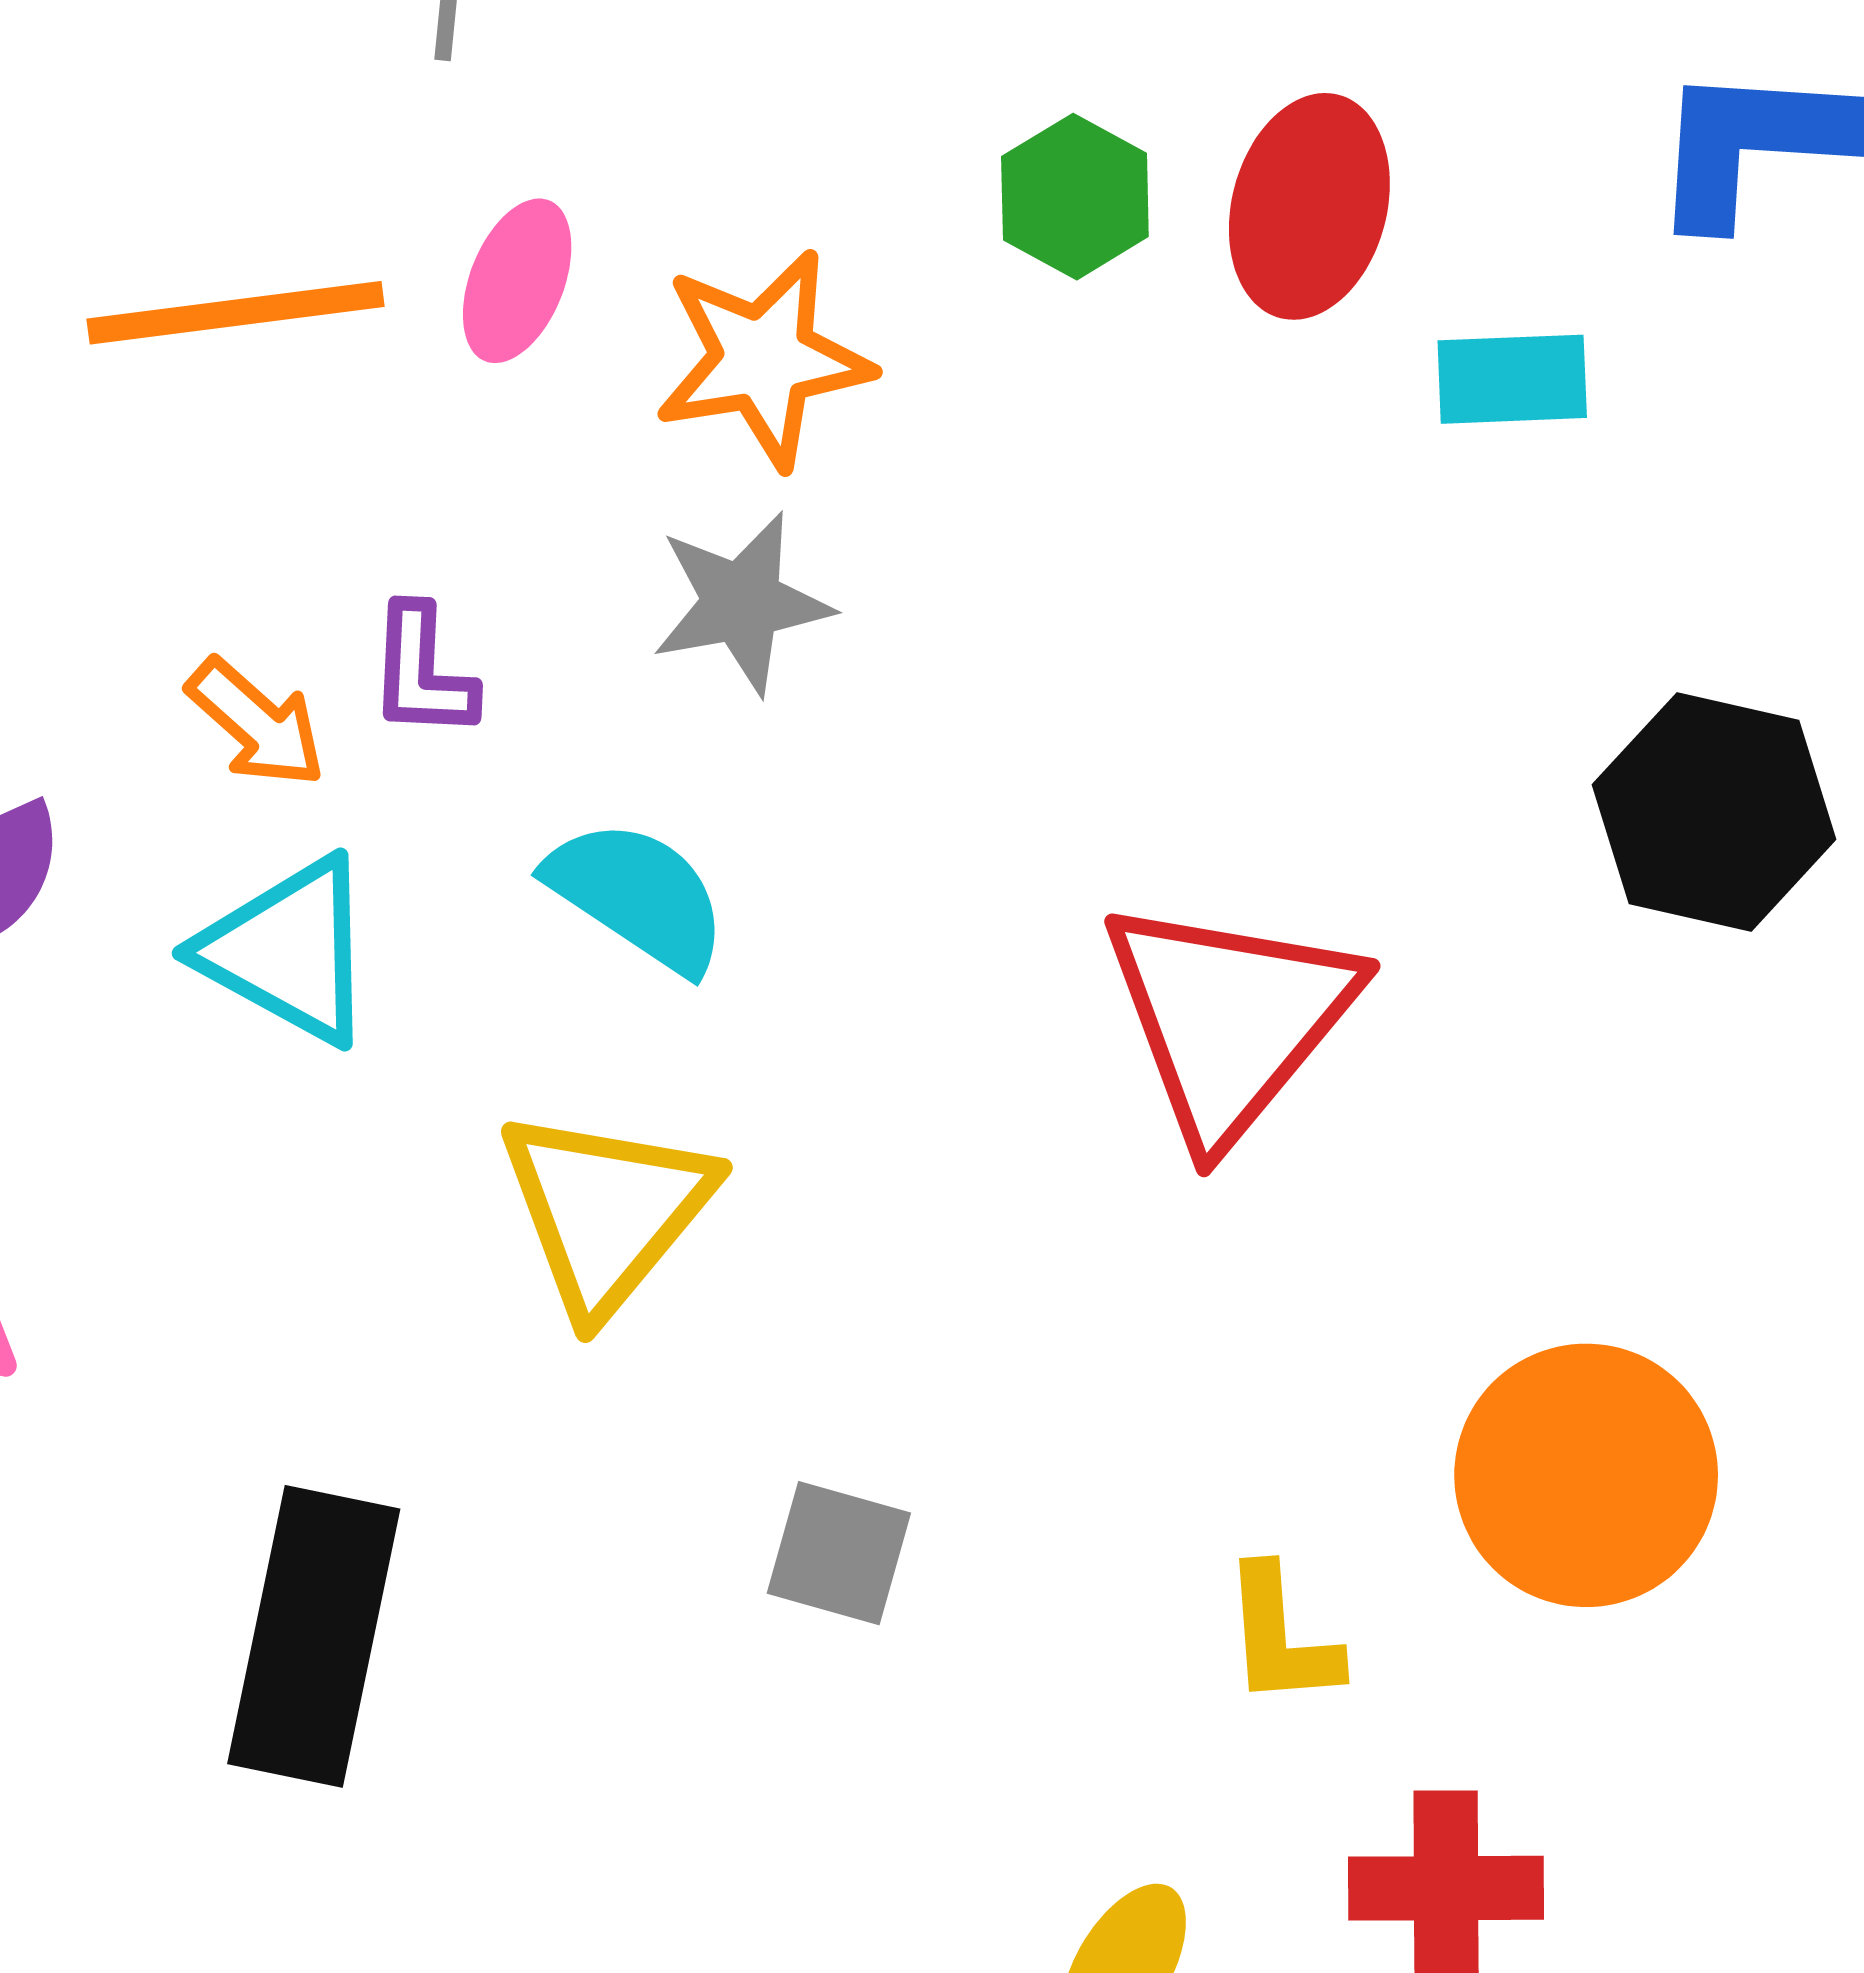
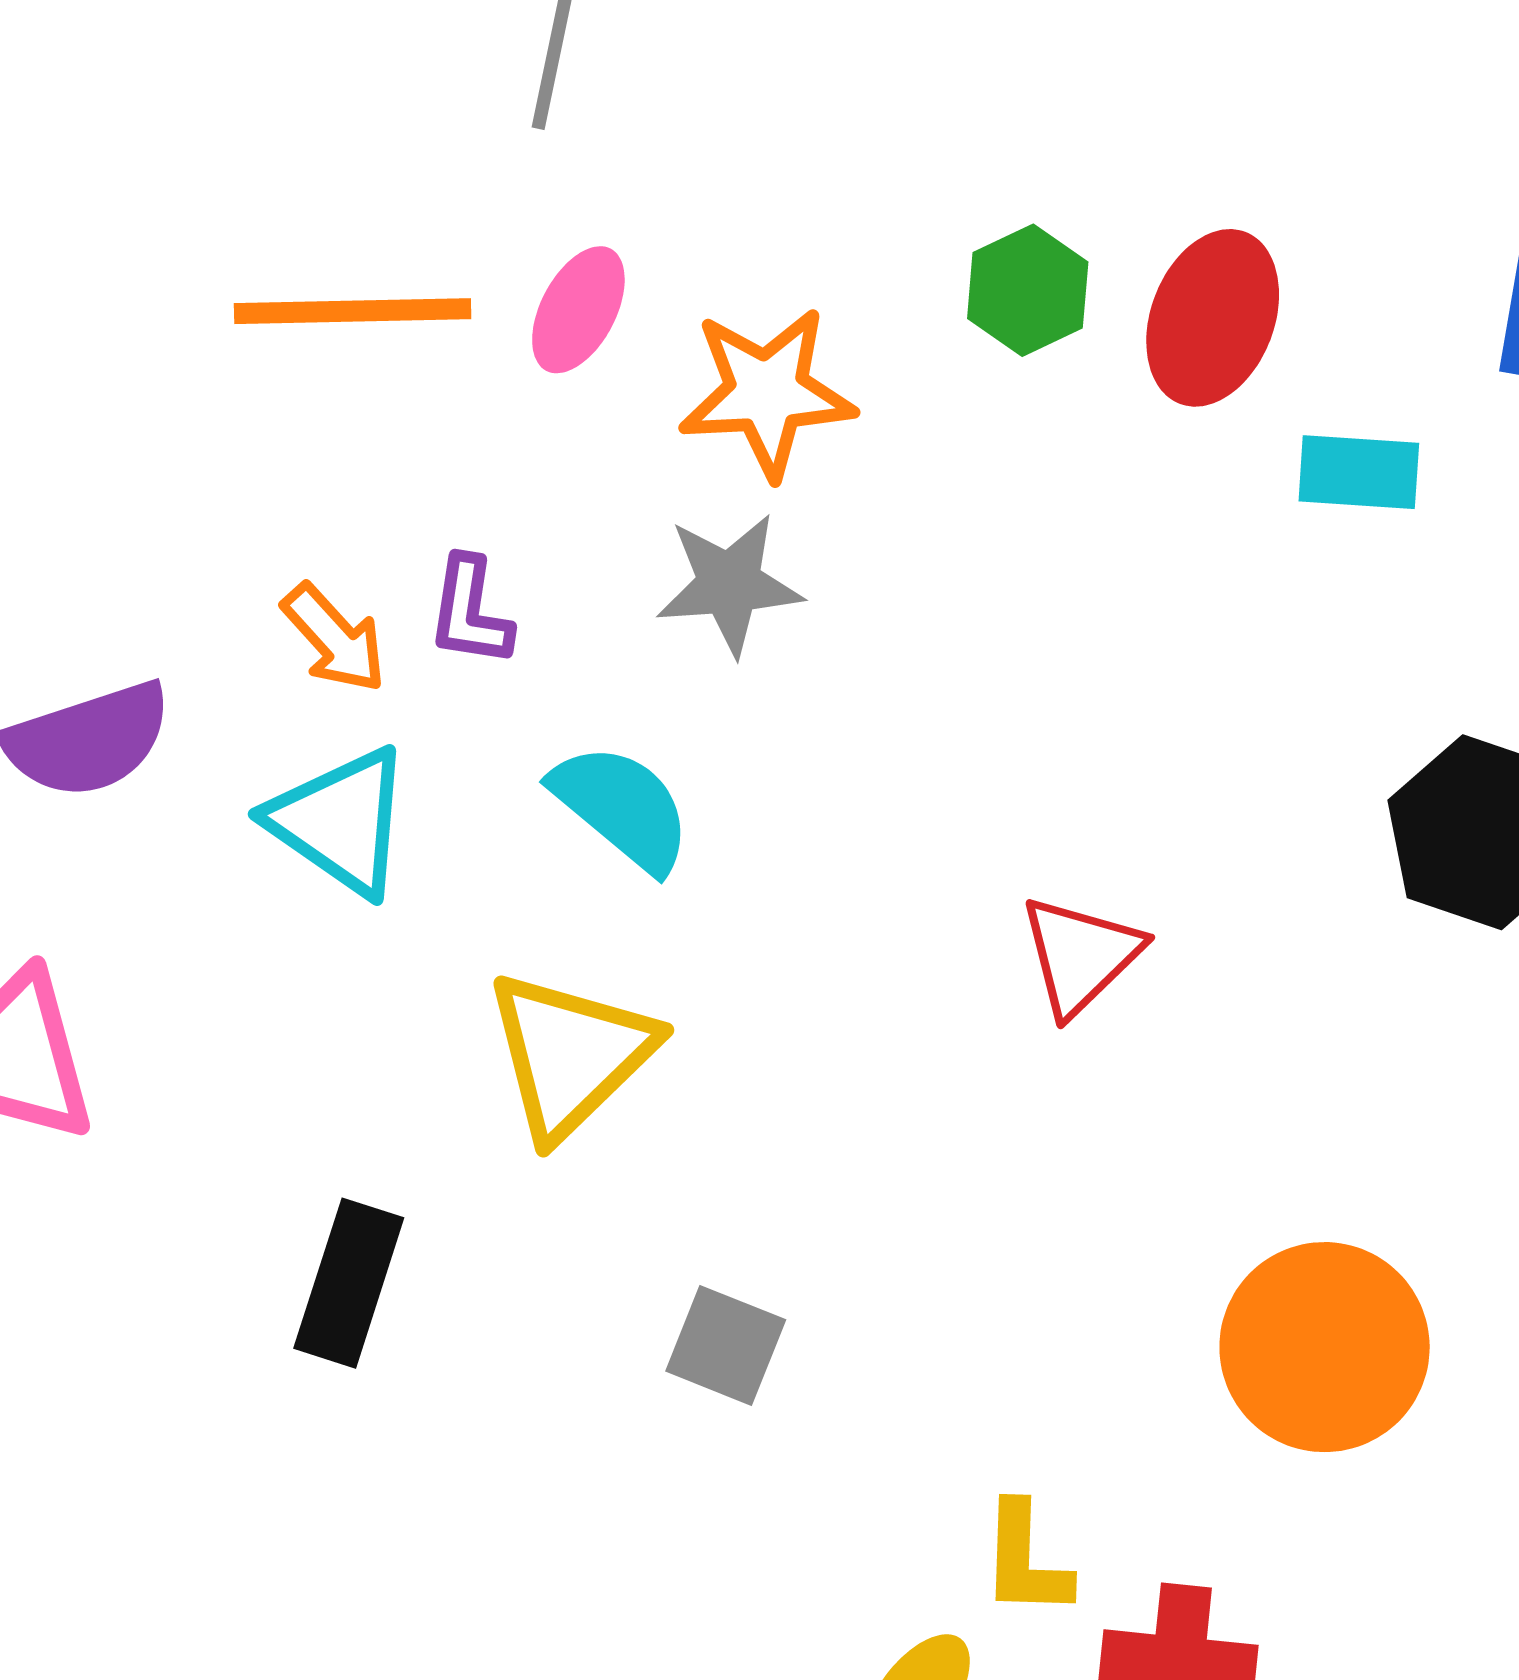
red triangle: (1230, 1019) -> (1081, 955), size x0.6
black rectangle: (314, 1636) -> (349, 1283), moved, size x0.7
yellow L-shape: (1281, 1637) -> (1025, 1560), moved

